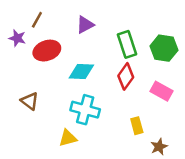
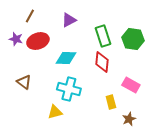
purple star: (17, 38) -> (16, 39), moved
red diamond: (126, 76) -> (102, 62), turned -30
pink rectangle: (161, 91) -> (131, 85), moved

